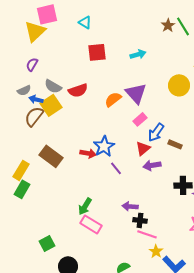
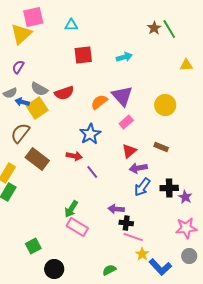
cyan triangle: (85, 22) -> (71, 25), turned -32
yellow circle: (179, 85) -> (165, 105), moved
brown semicircle: (34, 116) -> (20, 133), moved
blue arrow: (156, 132) -> (142, 187), moved
blue star: (104, 146) -> (90, 134), moved
purple line: (116, 168) -> (92, 172), moved

